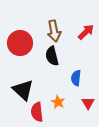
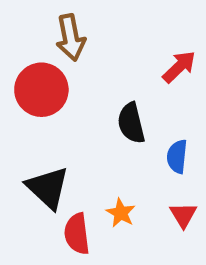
brown arrow: (54, 31) -> (71, 38), moved
black semicircle: (52, 56) -> (131, 123), moved
blue semicircle: (76, 78) -> (177, 156), moved

